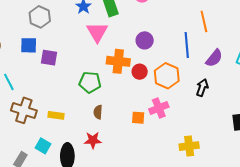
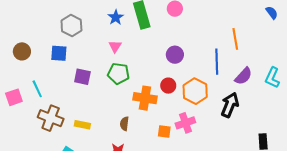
pink triangle: (97, 32) -> (115, 46), moved, size x0.6
purple square: (49, 58) -> (82, 77), moved
orange cross: (118, 61) -> (145, 98), moved
green pentagon: (90, 82) -> (118, 73), moved
black arrow: (202, 88) -> (230, 105), size x1.4

